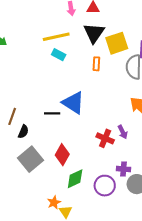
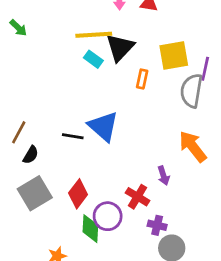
black triangle: (94, 33) -> (120, 48), moved
red cross: (105, 138) -> (138, 197), moved
green diamond: (75, 179) -> (90, 229), turned -70
purple circle: (105, 186) -> (108, 216), moved

